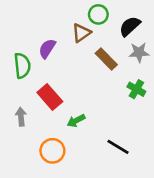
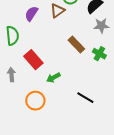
purple semicircle: (47, 49) -> (31, 14), moved
brown rectangle: (106, 59) -> (76, 45), moved

